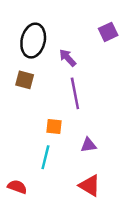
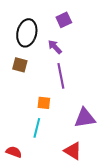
purple square: (108, 32) -> (64, 20), moved
purple triangle: (88, 145) -> (85, 118), moved, size x1.6

